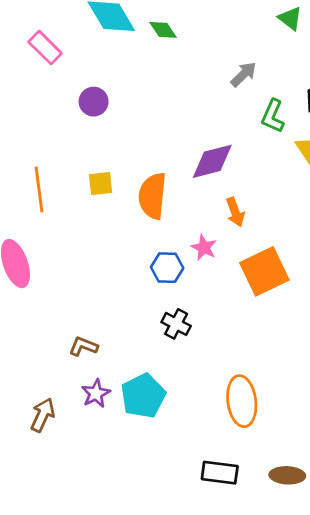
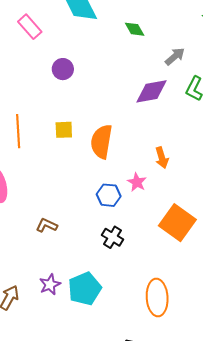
green diamond: (163, 30) -> (135, 29), moved
purple diamond: (212, 161) -> (152, 91), moved
orange square: (264, 271) -> (177, 223), moved, turned -33
brown L-shape: (83, 346) -> (47, 225), moved

